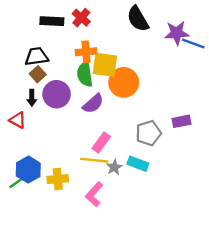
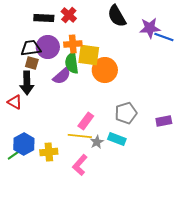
brown square: (38, 74) -> (32, 63), turned -32
purple circle: (57, 94) -> (48, 47), moved
black arrow: (32, 98) -> (27, 83), size x1.6
purple semicircle: (93, 104) -> (62, 76), moved
purple rectangle: (181, 121) -> (164, 121), moved

